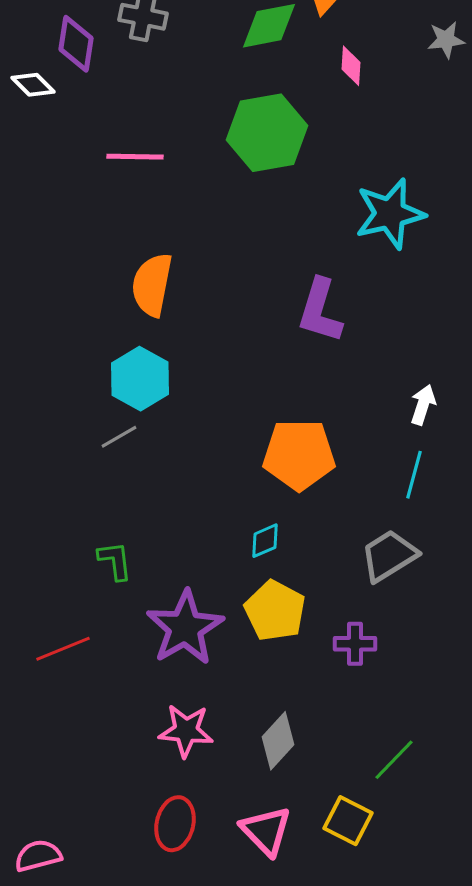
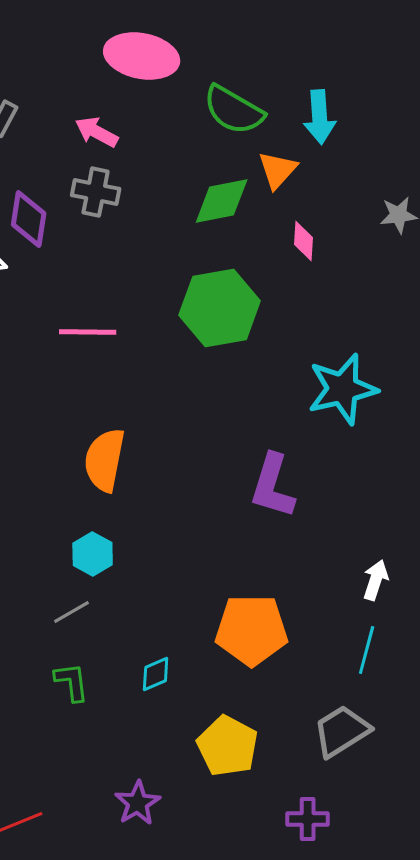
cyan hexagon: (140, 379) -> (93, 554), size x0.7
cyan diamond: (265, 541) -> (156, 674), moved
green L-shape: (115, 561) -> (72, 682), moved
yellow pentagon: (275, 611) -> (228, 746), moved
purple star: (185, 628) -> (138, 803), size x0.6

